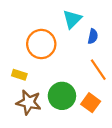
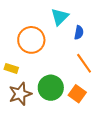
brown star: (29, 102) -> (20, 94), turned -30

